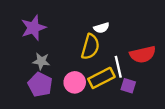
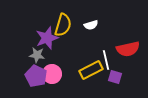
purple star: (33, 28) -> (47, 38), moved
yellow semicircle: (90, 47) -> (63, 25), moved
pink circle: (75, 82) -> (52, 74), moved

